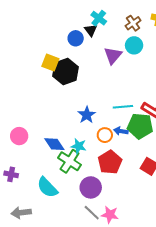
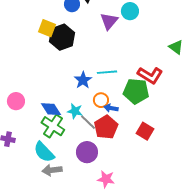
cyan line: (123, 107) -> (107, 72), moved
blue arrow: (121, 131) -> (111, 108), moved
green cross: (70, 161) -> (53, 126), moved
gray arrow: (21, 213) -> (52, 170), moved
gray line: (92, 213) -> (88, 122), moved

